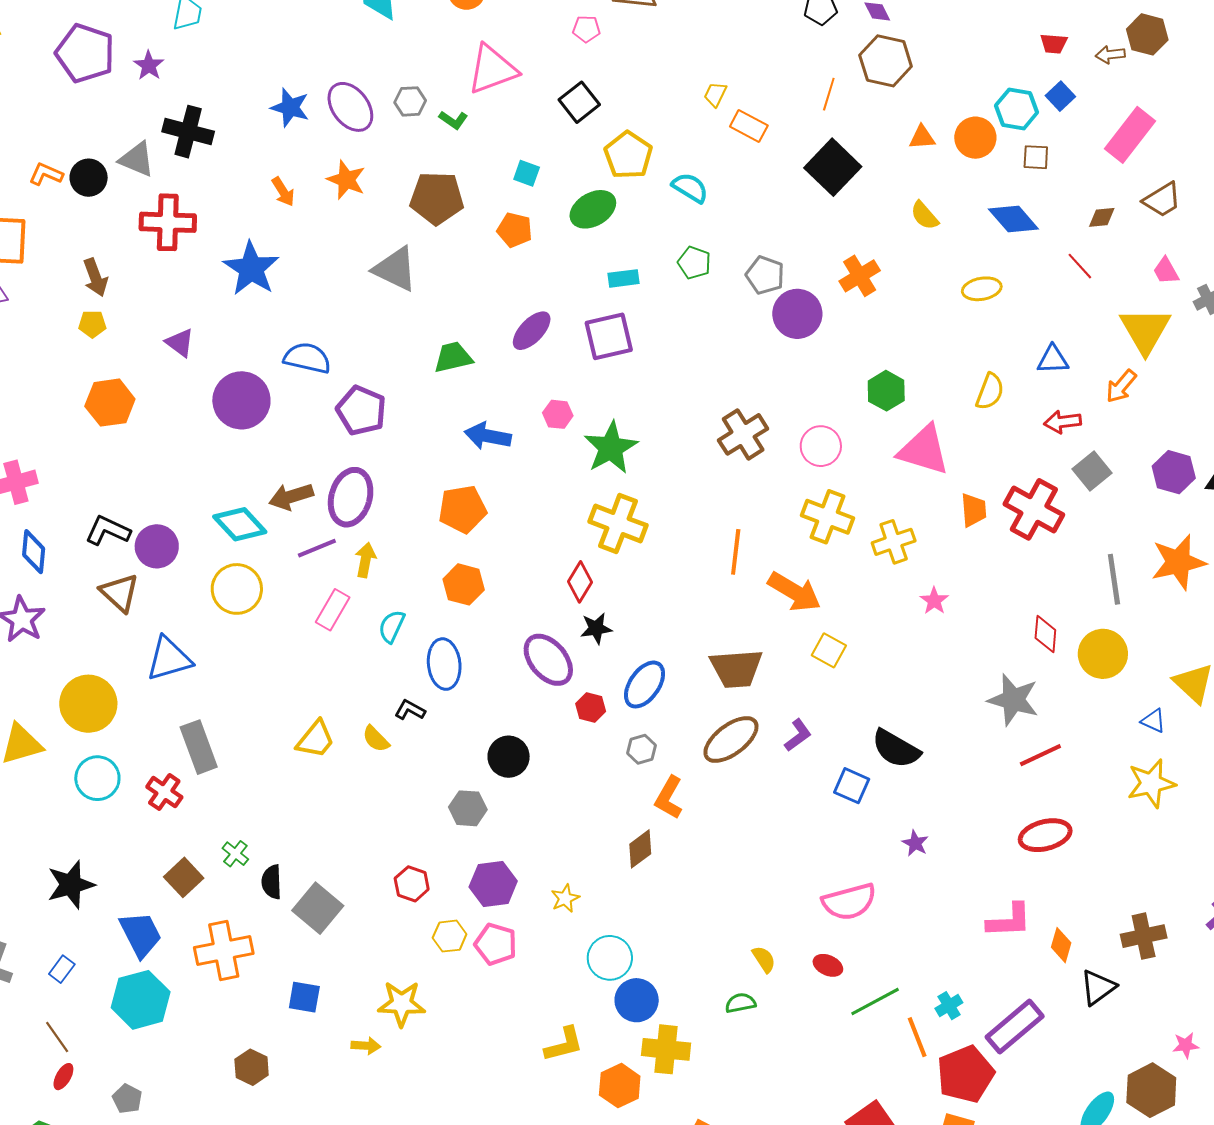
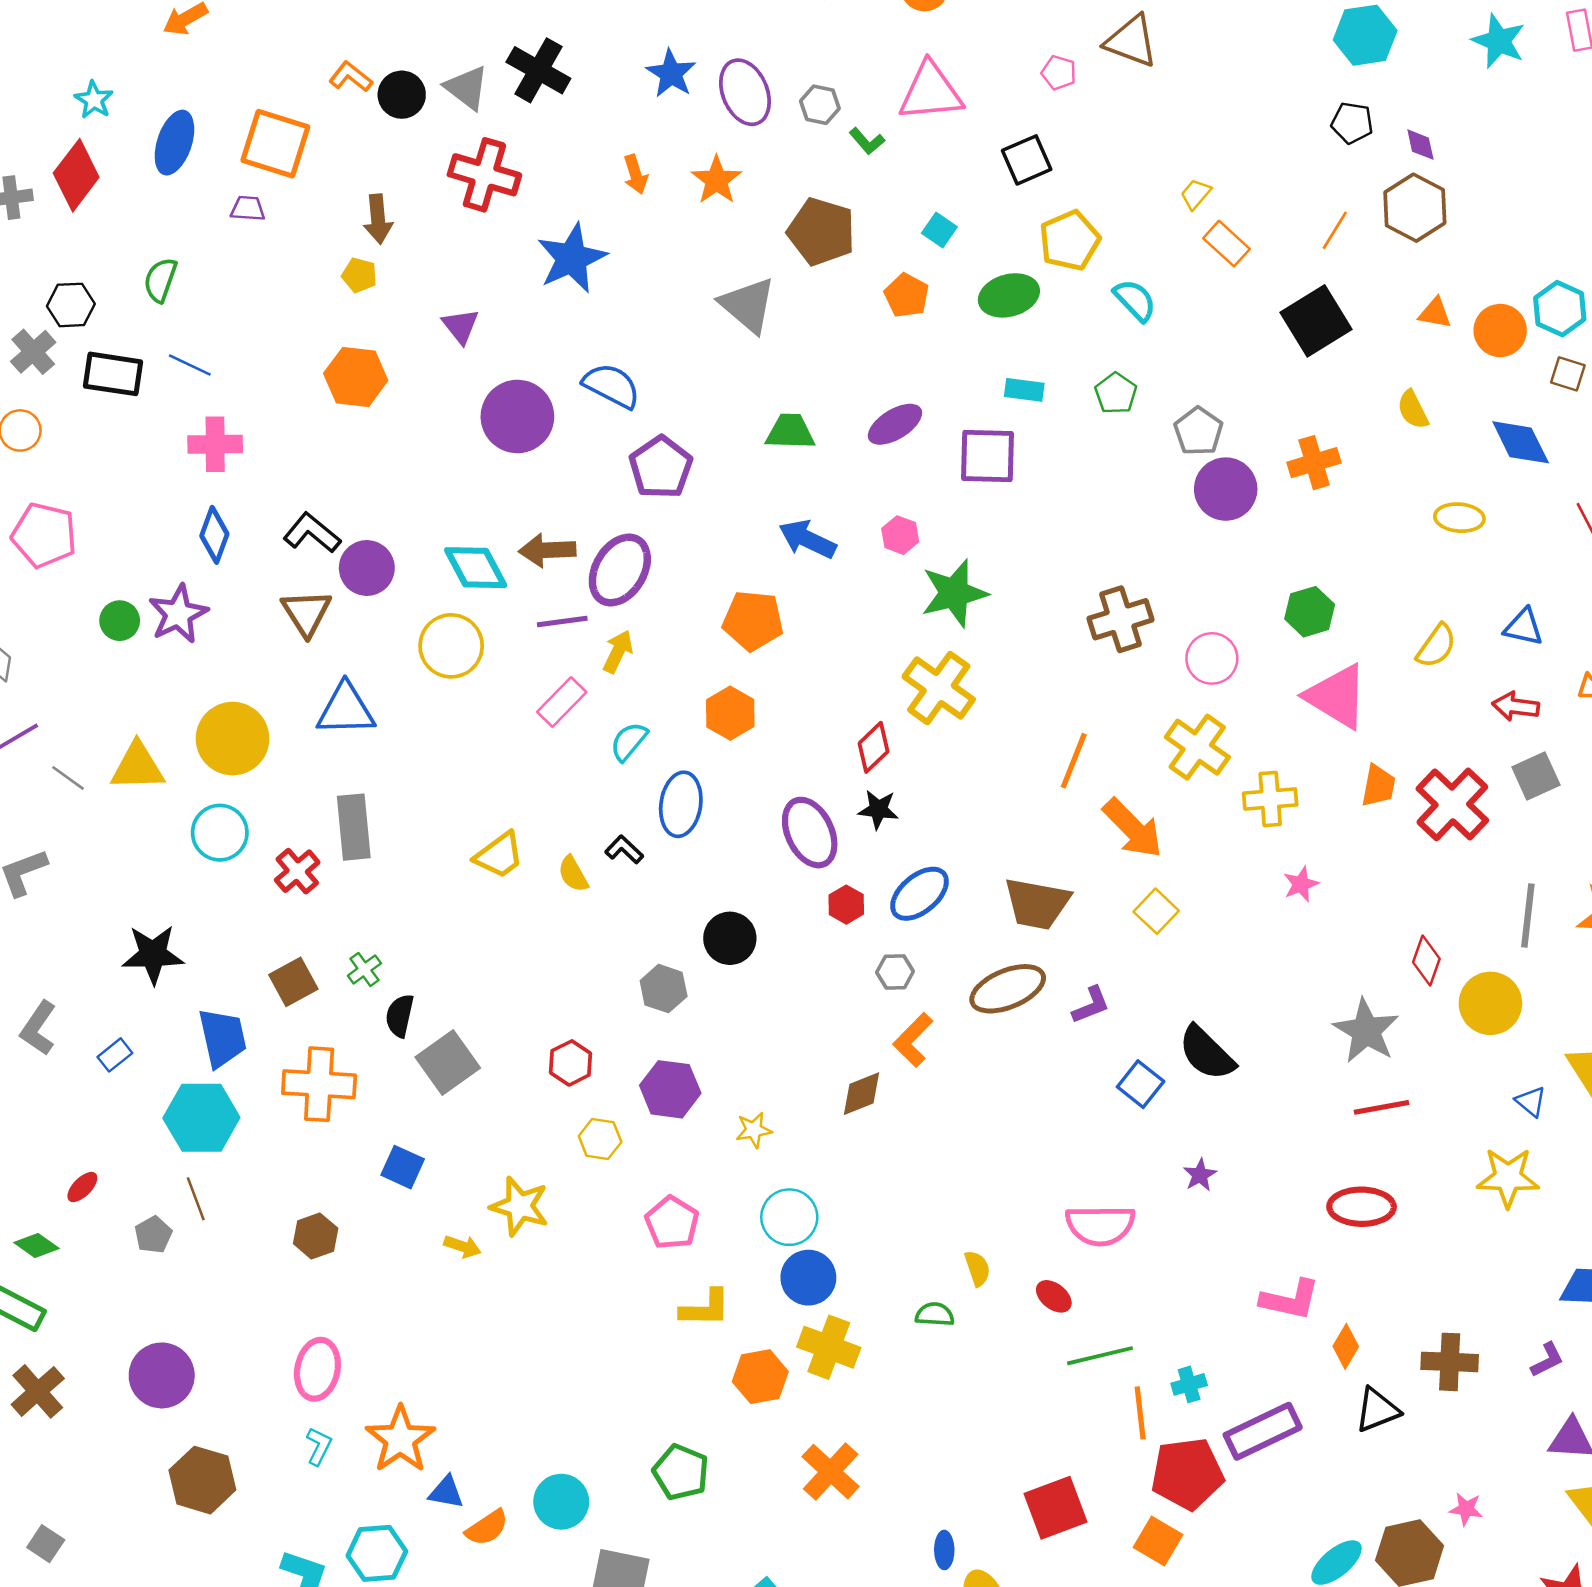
pink pentagon: (496, 944) -> (672, 1223), moved
brown line: (57, 1037) -> (196, 1199), moved

